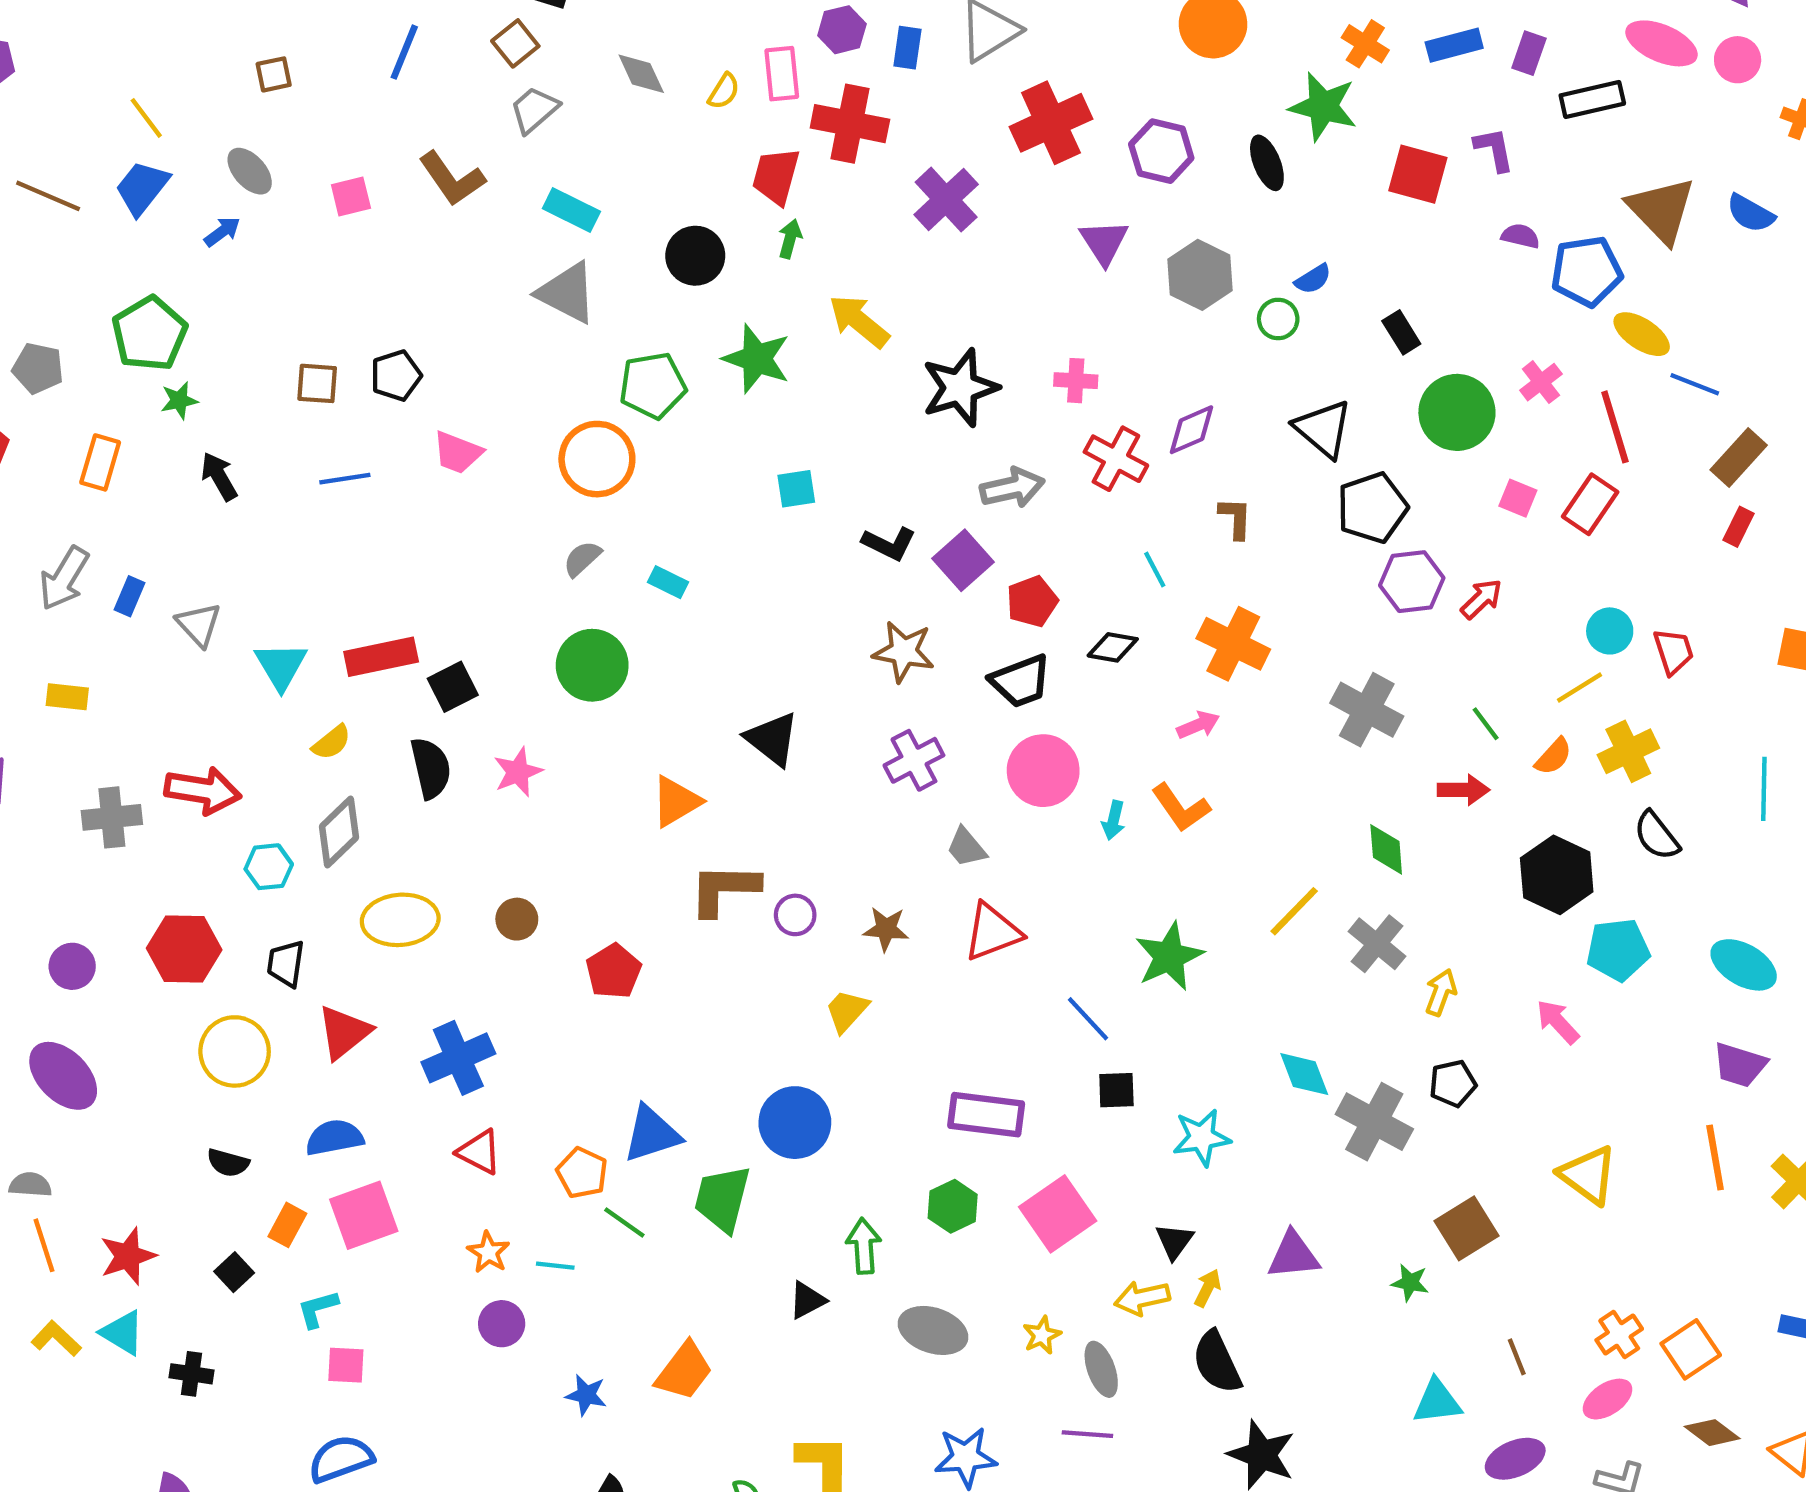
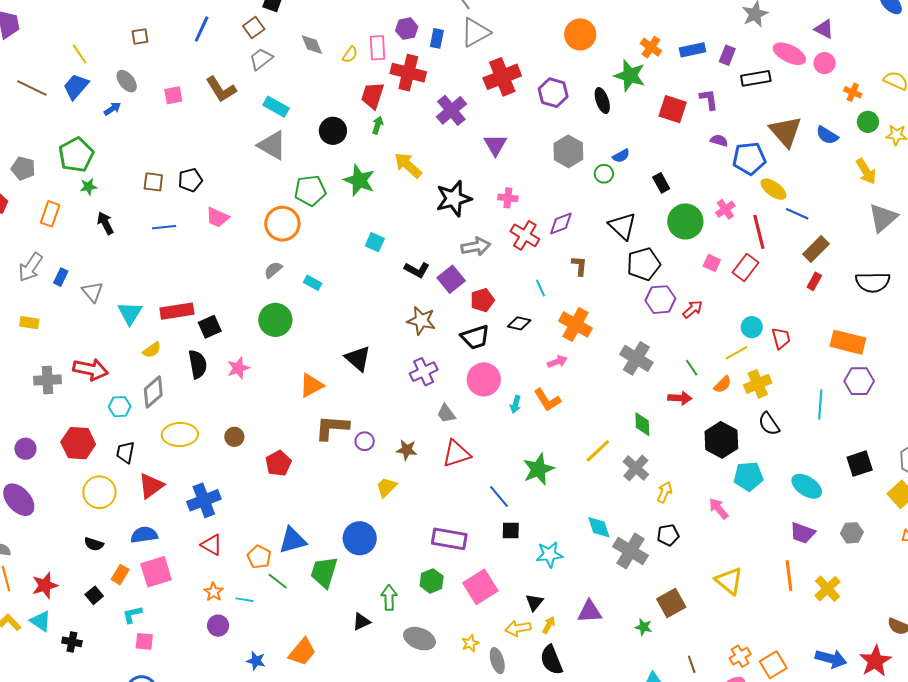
purple triangle: (1104, 242) -> (495, 145), moved
cyan square: (796, 489) -> (375, 242), turned 30

